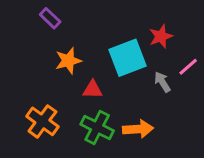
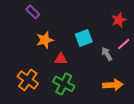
red star: (161, 36) -> (119, 20), moved
cyan square: (127, 58) -> (84, 38), size x0.7
orange arrow: (138, 129) -> (113, 85), moved

